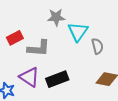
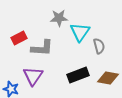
purple triangle: (29, 77) -> (33, 76), turned 30
black rectangle: (57, 79) -> (78, 75), moved

